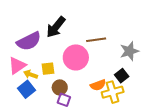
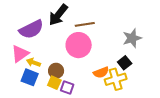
brown line: (96, 40) -> (85, 24), moved
yellow square: (48, 69) -> (54, 83), moved, turned 32
brown circle: (60, 87) -> (56, 71), moved
blue square: (27, 89) -> (30, 77), turned -30

